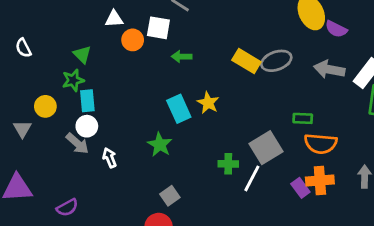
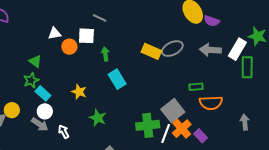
green arrow: (182, 57) -> (105, 54), turned 88
cyan rectangle: (87, 101) -> (43, 93), turned -35
yellow star: (208, 103) -> (79, 92), moved
yellow circle: (45, 106) -> (12, 110), moved
cyan rectangle: (179, 109) -> (117, 79), moved
green cross: (228, 164) -> (148, 125), size x1.6
orange cross: (320, 180) -> (182, 129), moved, turned -30

